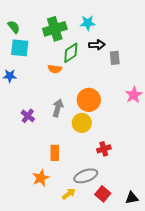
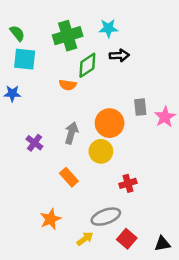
gray rectangle: (115, 58) -> (140, 107), moved
orange rectangle: (55, 153) -> (69, 177), moved, turned -42

